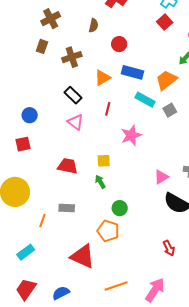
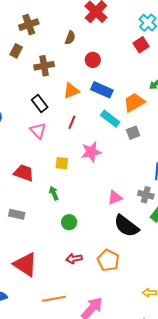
yellow square: (104, 161) -> (62, 163), moved
orange pentagon: (108, 231) -> (108, 260), moved
red arrow: (169, 248) -> (74, 259), moved, turned 98

